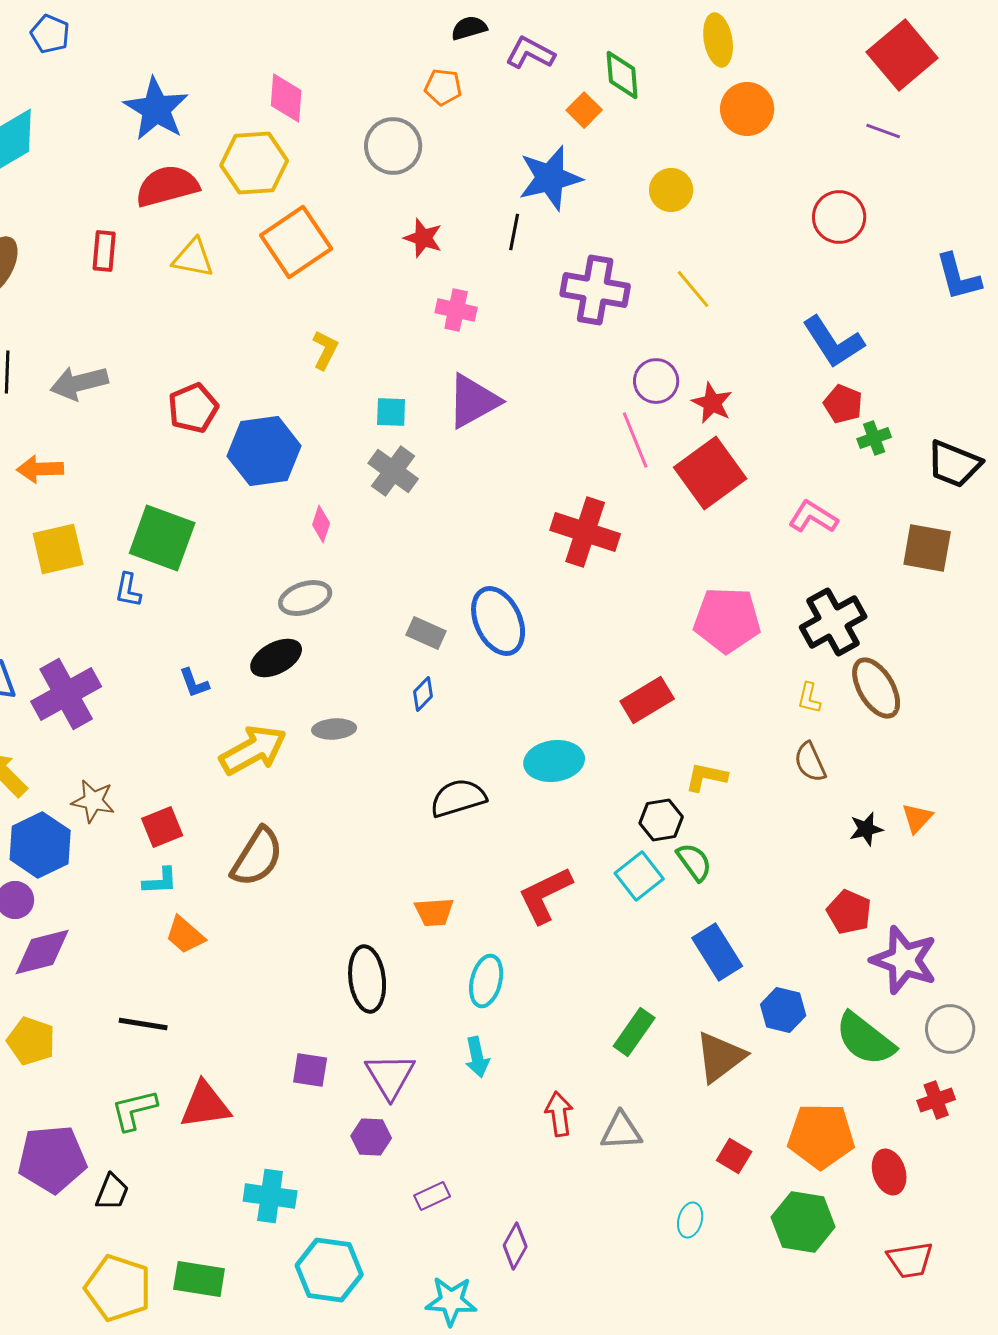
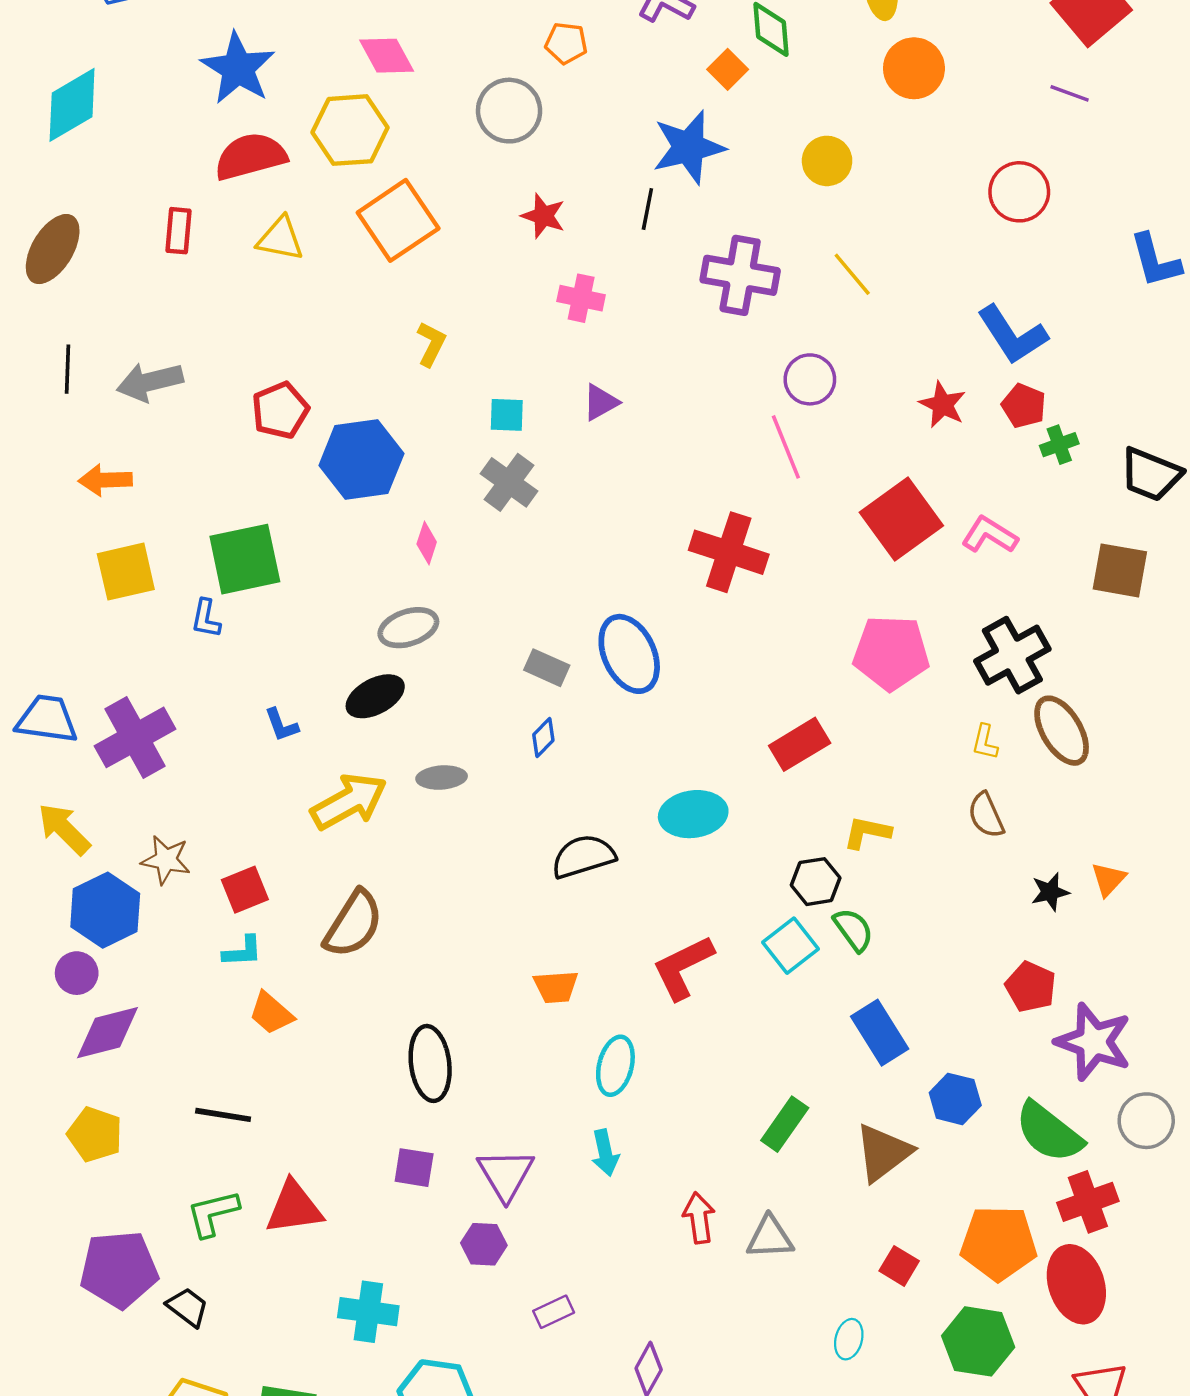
pink diamond: (286, 98) -> (387, 56), turned -33
purple triangle: (473, 401) -> (601, 402), size x0.6
red star: (712, 403) -> (943, 405), moved
red square: (710, 473) -> (901, 519), moved
green square: (162, 538) -> (245, 559), turned -32
black ellipse: (367, 979) -> (430, 1063), moved
red cross: (936, 1100) -> (1088, 1202), moved, size x1.4
red ellipse: (889, 1172) -> (1076, 1284), size x1.5
black trapezoid: (112, 1192) -> (188, 1307), turned -75

